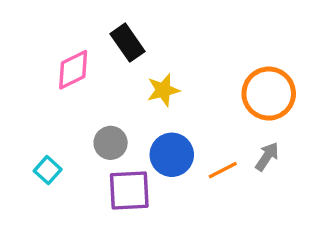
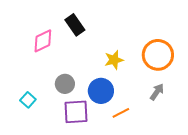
yellow star: (163, 90) -> (114, 60), moved
orange line: (223, 170) -> (121, 113), moved

